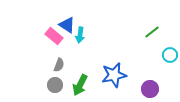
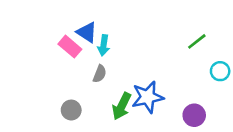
gray semicircle: (59, 65) -> (100, 74), moved
green arrow: (80, 85) -> (122, 106), moved

